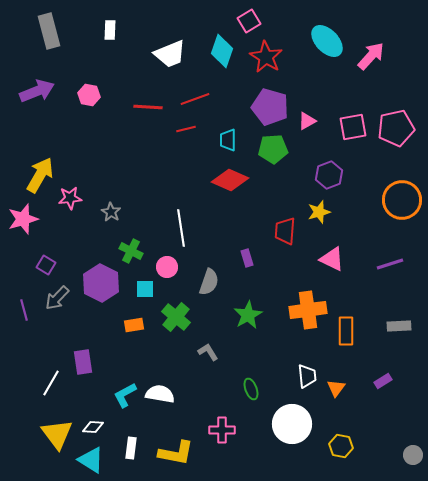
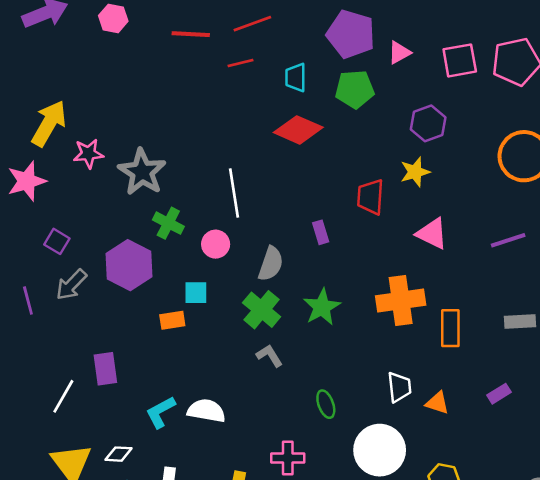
gray star: (111, 212) -> (142, 172), size x1.8
cyan square: (145, 289) -> (196, 293), moved
green cross: (176, 317) -> (262, 310), moved
orange triangle: (336, 388) -> (437, 403), turned -48

